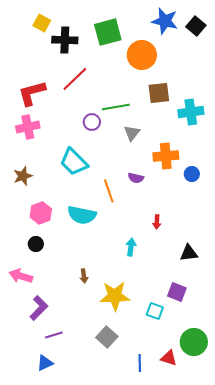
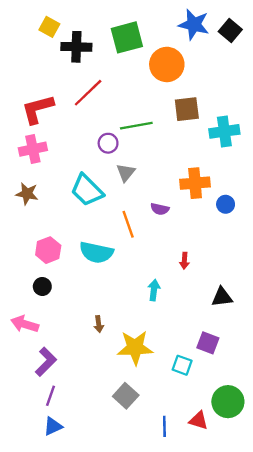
gray triangle: (132, 133) -> (126, 173), moved
brown star: (23, 176) -> (27, 194), moved, turned 30
purple line: (54, 335) -> (51, 396), moved, turned -54

